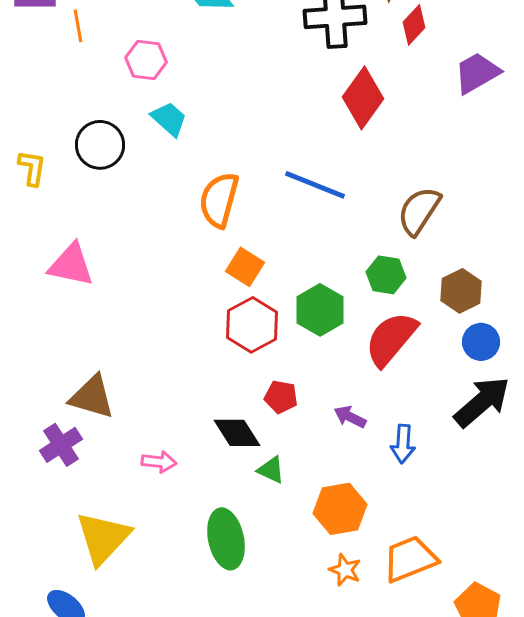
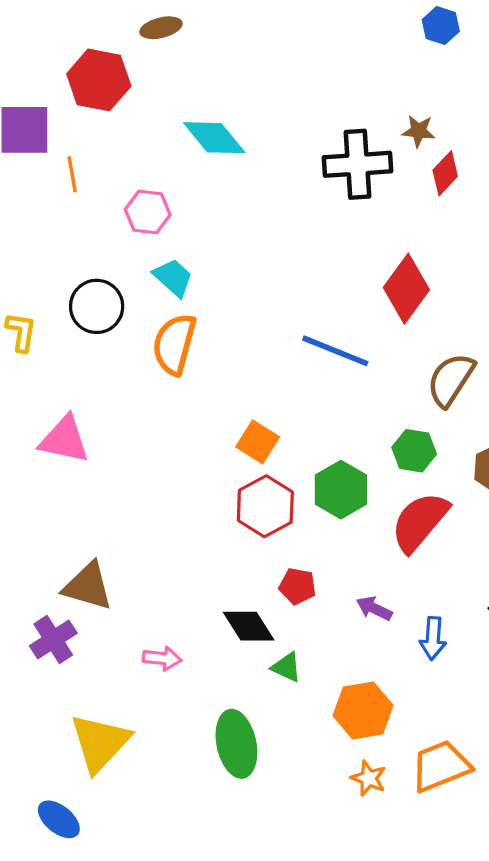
red diamond: (363, 98) -> (406, 289), moved
orange semicircle: (219, 200) -> (174, 344), moved

